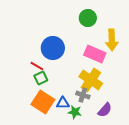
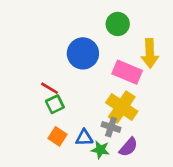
blue circle: (53, 48) -> (83, 53), moved
orange square: (43, 102) -> (58, 136), size x0.6
purple semicircle: (105, 110) -> (128, 147), moved

